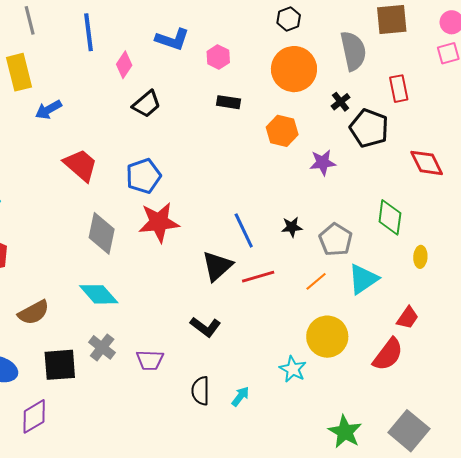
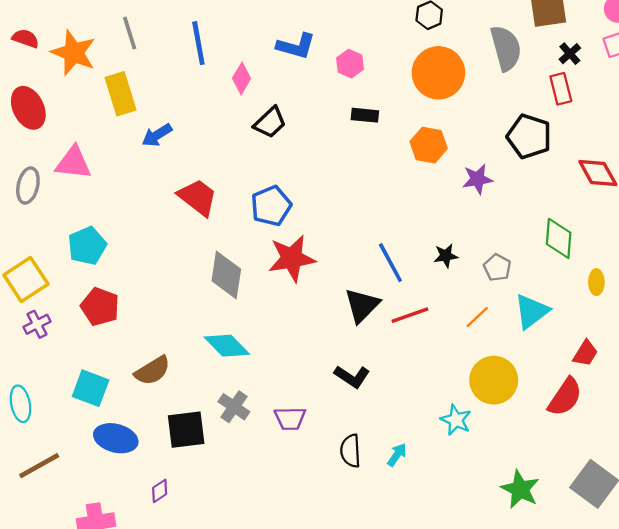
black cross: (341, 102) -> (570, 54), moved
gray pentagon: (336, 240) -> (497, 268), size x0.7
purple diamond: (34, 416) -> (160, 491), size x0.6

